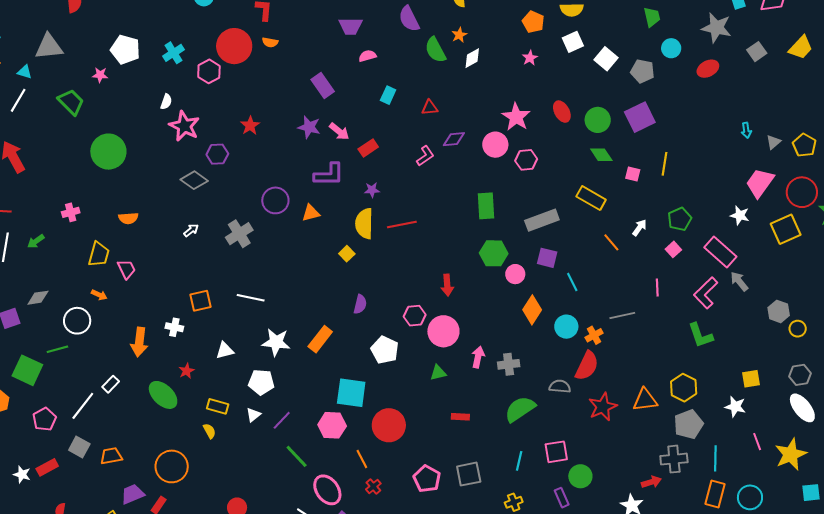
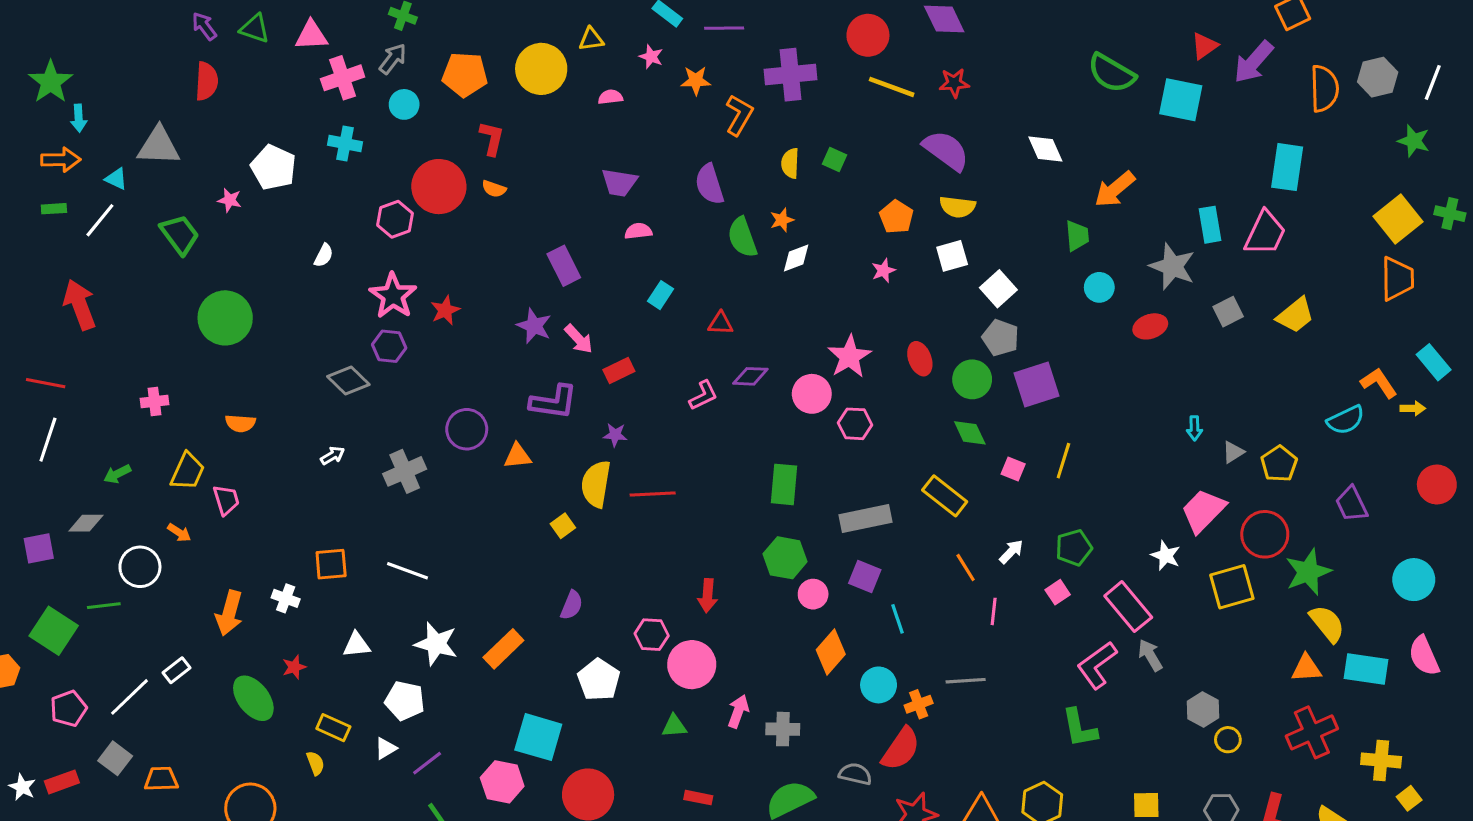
cyan cross: (174, 53) -> (345, 143), moved, turned 35
gray pentagon: (642, 71) -> (1001, 338), moved
pink star: (184, 126) -> (393, 296), moved
green arrow: (36, 241) -> (117, 474), moved
pink line: (657, 288) -> (994, 611), moved

